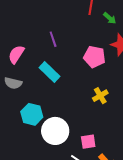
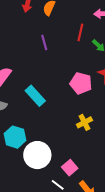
purple line: (53, 39) -> (44, 42), moved
pink square: (88, 142) -> (70, 168), turned -35

